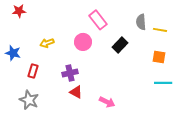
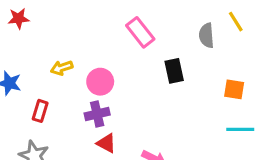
yellow line: (160, 30) -> (236, 22), moved, turned 48
pink circle: (83, 42) -> (100, 82), moved
black rectangle: (120, 45) -> (174, 71), turned -56

